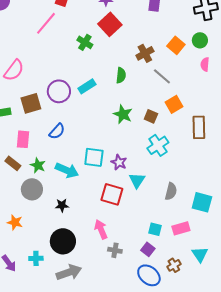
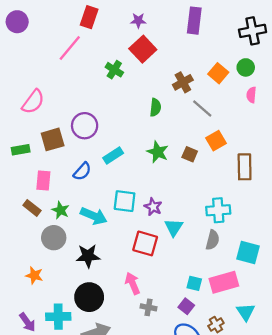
cyan rectangle: (87, 86) -> (113, 155), moved
cyan cross: (158, 145) -> (218, 210), moved, turned 30
black star: (62, 205) -> (88, 256), size x1.5
pink rectangle: (181, 228) -> (224, 282), size x1.4
cyan cross: (36, 258) -> (58, 317), size x1.5

